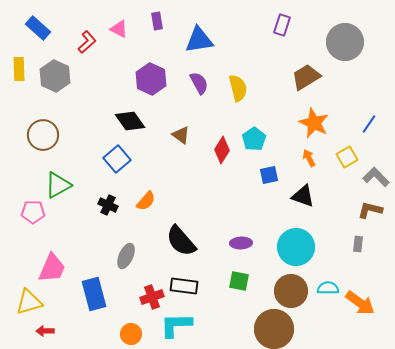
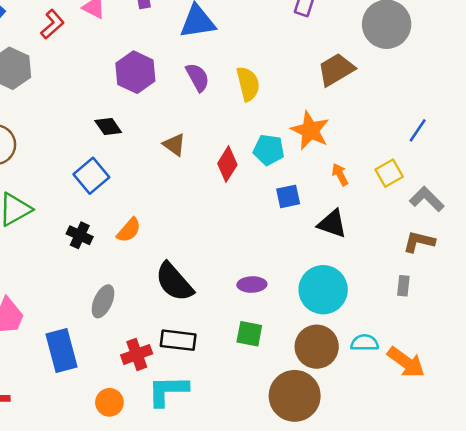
black diamond: (130, 121) -> (108, 127), size x0.7
orange star: (314, 123) -> (310, 130), moved
cyan pentagon: (254, 139) -> (269, 150), turned -30

